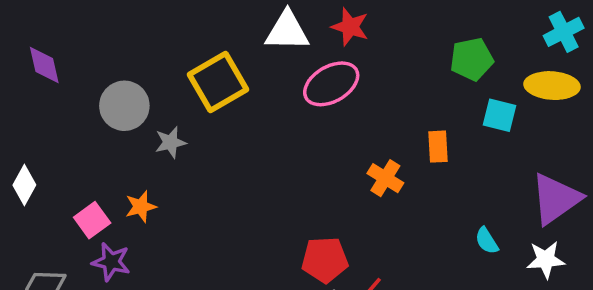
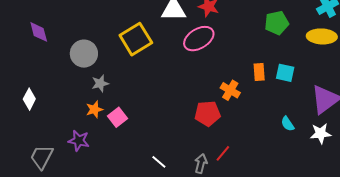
cyan square: (499, 115) -> (285, 73), moved
gray star: (170, 142) -> (100, 83), moved
pink square: (92, 220) -> (117, 117), moved
red pentagon: (325, 260) -> (207, 113), moved

